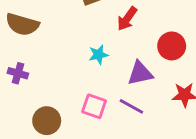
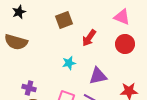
red circle: (172, 46) -> (125, 44), moved
purple cross: (18, 73) -> (29, 88), moved

